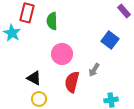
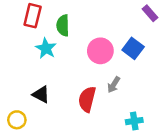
cyan star: (12, 33) -> (46, 48), moved
pink circle: (62, 54) -> (100, 51), moved
yellow circle: (39, 99) -> (17, 120), moved

